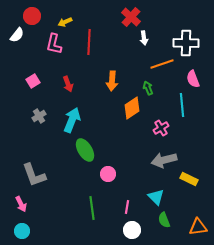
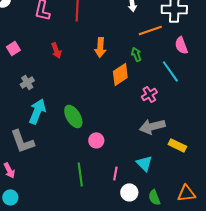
pink square: (33, 81) -> (13, 48), moved
cyan line: (182, 105) -> (170, 71), turned -30
cyan arrow: (72, 120) -> (37, 111), moved
green semicircle: (164, 220) -> (154, 197), moved
white circle: (132, 230) -> (129, 192), moved

